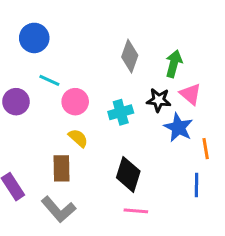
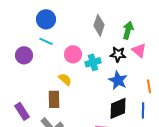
blue circle: (34, 38) -> (46, 19), moved
pink circle: (75, 102) -> (73, 54), moved
blue star: (178, 127) -> (118, 80), moved
black diamond: (128, 174) -> (118, 108), moved, turned 50

